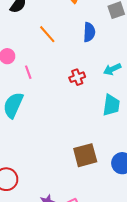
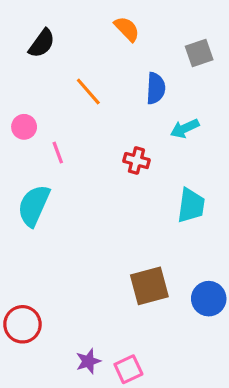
cyan arrow: (112, 69) -> (185, 128), moved
red cross: (77, 77) -> (136, 161), turned 35

